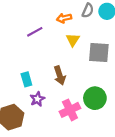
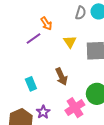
orange arrow: (64, 18) -> (46, 24), moved, turned -104
purple star: (37, 99) -> (43, 112), moved

